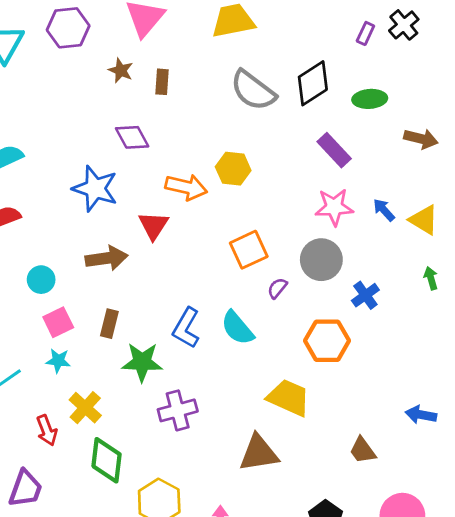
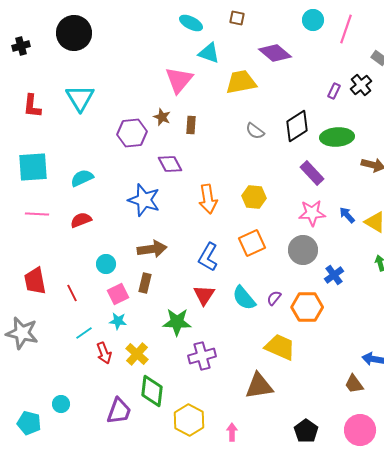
purple hexagon: (68, 28) -> (132, 133), moved
gray semicircle: (253, 90) -> (255, 131), size x0.6
green ellipse: (370, 99) -> (337, 137), size x1.4
yellow hexagon: (233, 169) -> (254, 197), moved
orange arrow: (186, 187) -> (208, 199), turned 68
red triangle: (153, 226) -> (204, 295), moved
purple semicircle: (277, 288) -> (274, 298), moved
brown rectangle: (109, 324) -> (145, 283), moved
blue L-shape: (186, 328) -> (208, 257), moved
red arrow: (47, 430) -> (104, 353), moved
brown trapezoid: (363, 450) -> (354, 384), moved
purple trapezoid: (25, 489) -> (119, 411), moved

